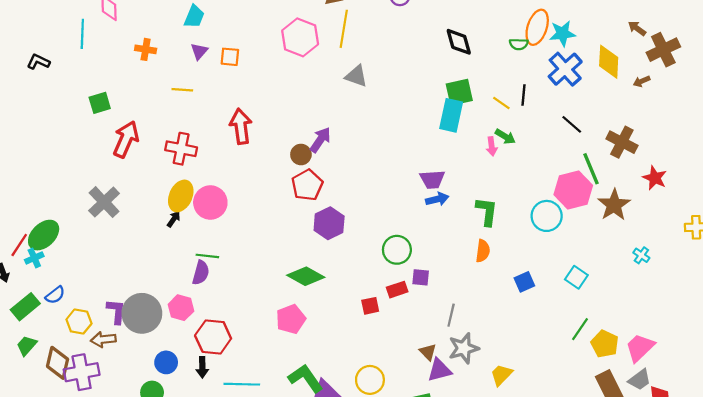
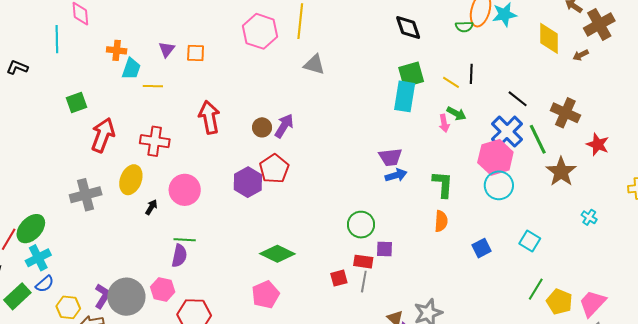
cyan trapezoid: (194, 17) -> (131, 69), moved
blue cross: (565, 69) -> (507, 132), moved
brown circle: (301, 155) -> (262, 127), moved
pink hexagon: (573, 190) -> (495, 157), moved
yellow ellipse: (181, 196) -> (131, 180), moved
gray cross: (104, 202) -> (86, 195), turned 32
purple hexagon: (329, 223) -> (248, 182), moved
cyan cross: (34, 258) -> (38, 258), moved, size x1.4
red rectangle: (397, 290) -> (363, 262), turned 30
purple L-shape: (116, 311) -> (102, 296), turned 30
gray line: (451, 315) -> (364, 282), moved

